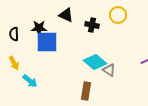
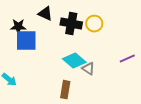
yellow circle: (118, 15) -> (94, 24), moved
black cross: (92, 25) -> (71, 24), size x1.5

